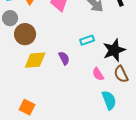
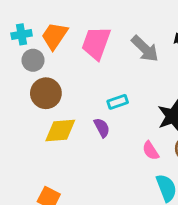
gray circle: (10, 18) -> (33, 60), moved
cyan rectangle: (87, 40) -> (118, 102), moved

